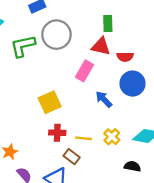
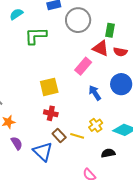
gray circle: (56, 35) -> (78, 20), moved
red semicircle: (125, 57) -> (120, 52), moved
yellow line: (84, 138) -> (77, 136), moved
black semicircle: (132, 166) -> (108, 153), turned -32

